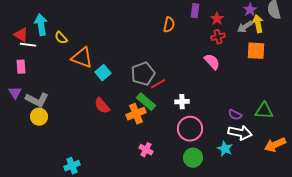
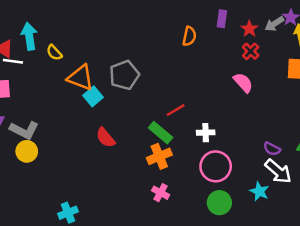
gray arrow: (245, 27) -> (274, 24), moved
red cross: (218, 37) -> (251, 51), turned -32
cyan square: (103, 73) -> (93, 96), moved
gray pentagon: (143, 74) -> (124, 75), moved
orange cross: (136, 114) -> (159, 156), moved
white arrow: (240, 133) -> (278, 171), turned 30

